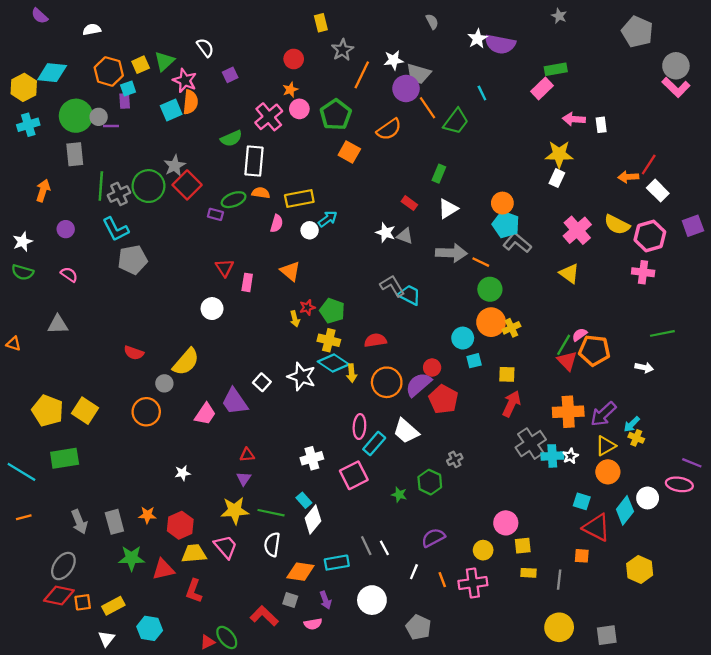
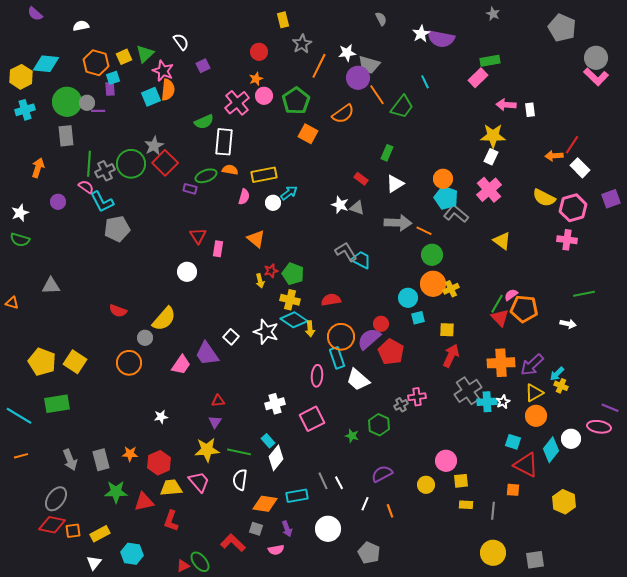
pink cross: (577, 230) -> (489, 190), moved
pink semicircle: (69, 275) -> (86, 187), moved
cyan rectangle: (374, 444) -> (337, 358), moved, turned -60
pink cross: (473, 583) -> (417, 397), moved, size x0.7

